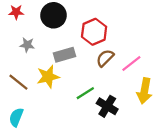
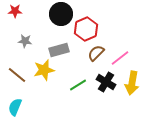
black circle: (54, 15) -> (61, 14), moved
black cross: (107, 106) -> (106, 82), moved

